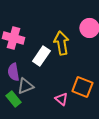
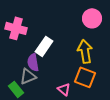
yellow arrow: (61, 43) -> (85, 51), moved
purple semicircle: (13, 72) -> (33, 62), moved

